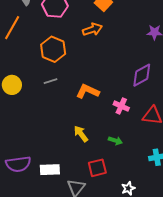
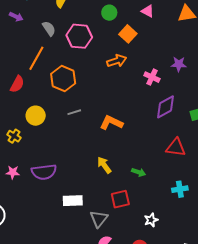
orange hexagon: (53, 49) -> (63, 79), moved
pink cross: (121, 106) -> (152, 77), moved
purple semicircle: (18, 164) -> (44, 172), moved

